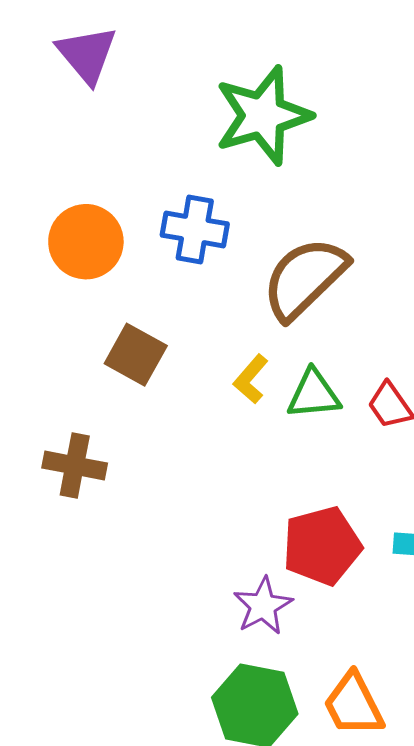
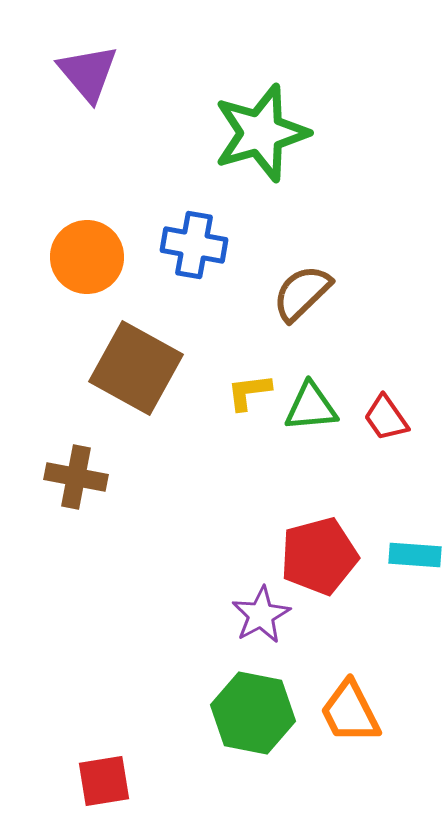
brown semicircle: (305, 278) -> (302, 293), size x0.7
brown square: (136, 355) -> (136, 368), size x1.5
yellow L-shape: (251, 379) -> (249, 392), turned 42

